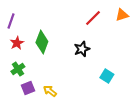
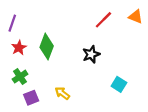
orange triangle: (122, 15) -> (136, 17), turned 40
yellow arrow: (50, 91) -> (62, 93), moved

